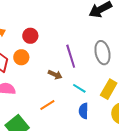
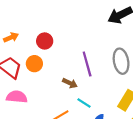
cyan line: (79, 88) -> (84, 103), moved

